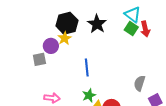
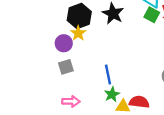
gray square: (39, 59) -> (66, 67), moved
blue line: (87, 67) -> (108, 74), moved

